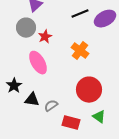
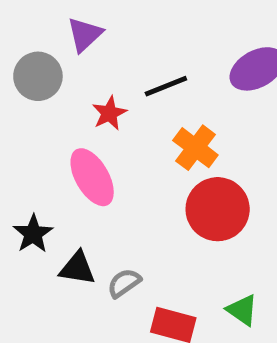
black line: (80, 14) -> (166, 86), moved
gray circle: (26, 28) -> (38, 76), moved
red circle: (89, 90) -> (218, 209), moved

